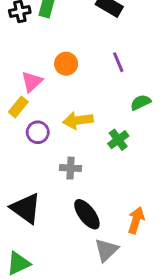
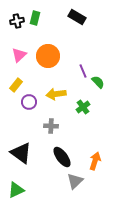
purple line: (118, 62) -> (83, 71), moved
orange circle: (66, 64) -> (48, 56), size x1.5
pink triangle: (32, 82) -> (19, 55), moved
green semicircle: (141, 102) -> (98, 82), turned 72

